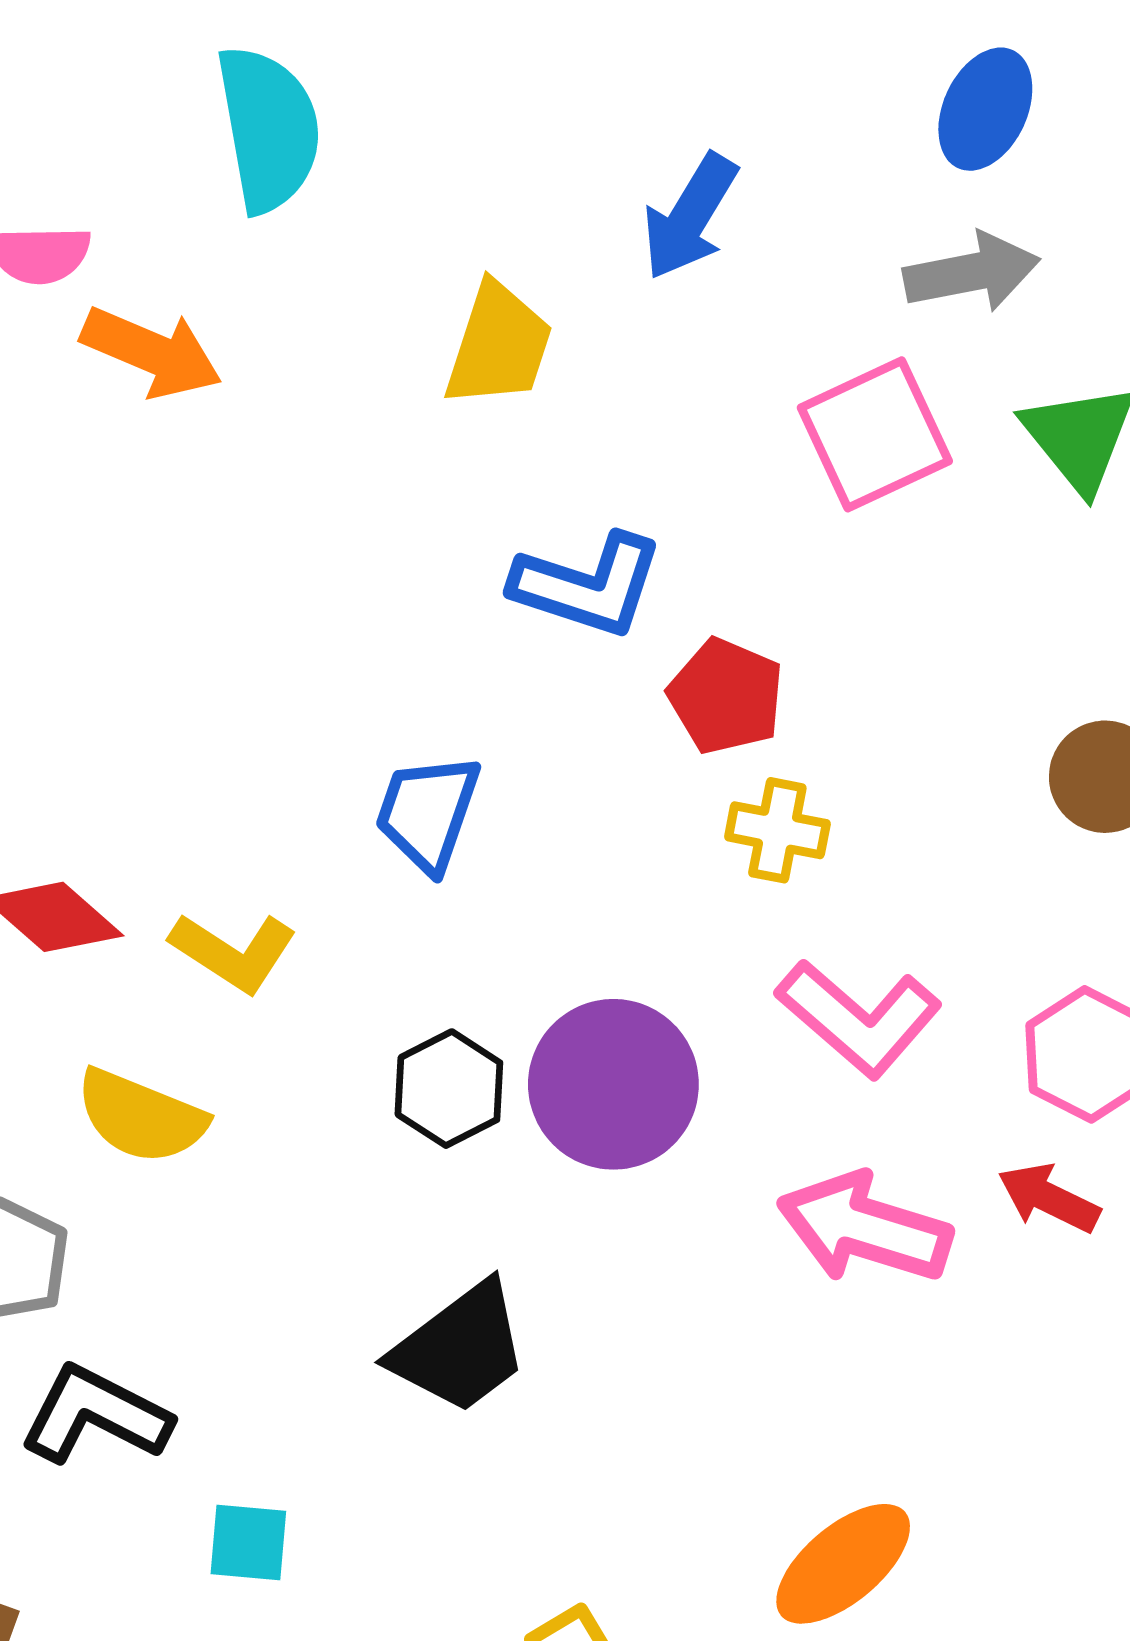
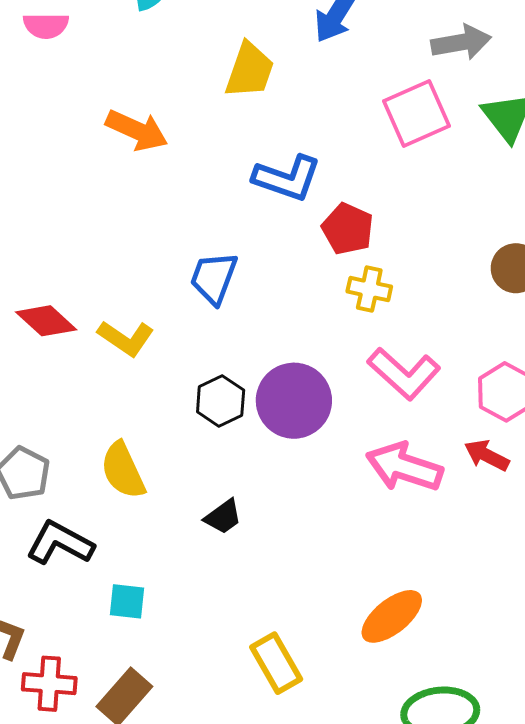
orange arrow: (152, 352) -> (137, 130), moved
yellow semicircle: (141, 1117) -> (123, 470), moved, turned 42
black trapezoid: (460, 1348) -> (223, 517), size x0.6

